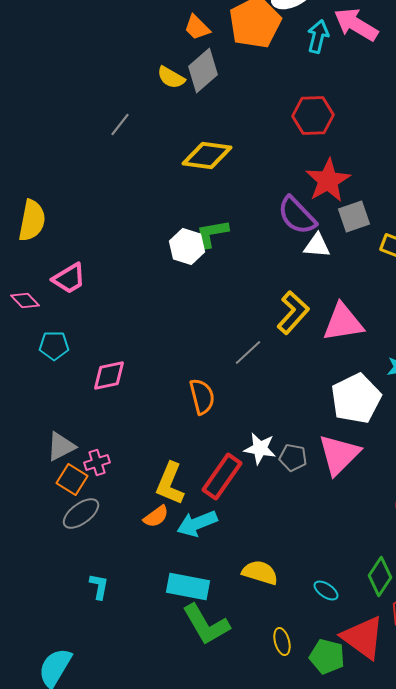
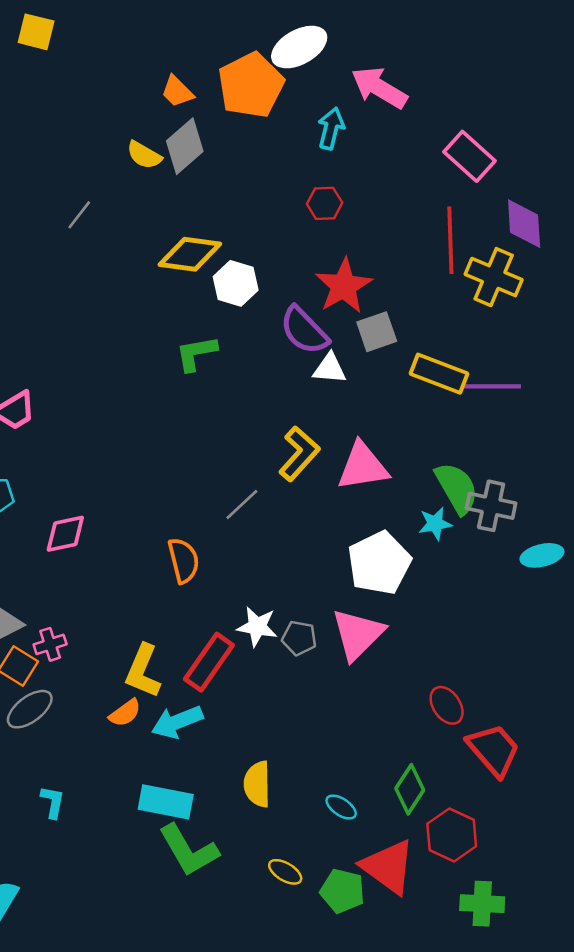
cyan arrow: (318, 36) -> (331, 128), moved
red hexagon: (313, 116) -> (325, 203), size x0.7
white hexagon: (187, 246) -> (236, 283), moved
yellow semicircle: (260, 572) -> (257, 784), turned -108
yellow ellipse: (282, 642) -> (285, 872), turned -44

